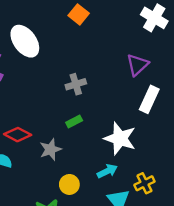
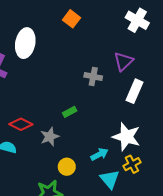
white ellipse: (25, 41) -> (25, 43), turned 48
gray cross: (76, 84) -> (93, 76), moved, turned 30
white star: (120, 138) -> (126, 137), moved

